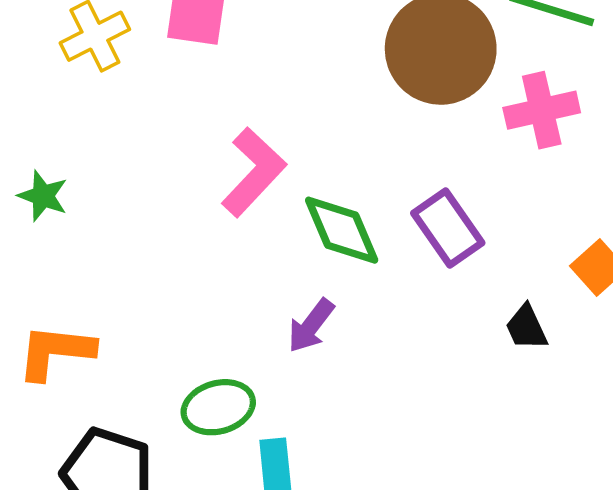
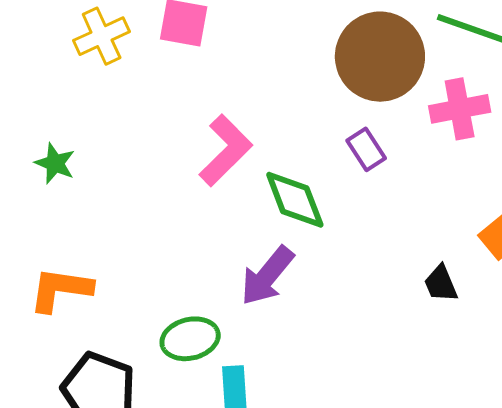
purple rectangle: (448, 228) -> (366, 149), moved, size x0.7
purple arrow: (311, 326) -> (267, 276), size x1.4

